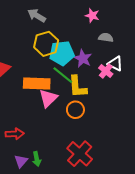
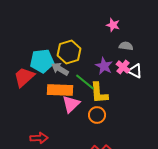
gray arrow: (37, 15) -> (60, 69), moved
cyan pentagon: (62, 53) -> (42, 61), moved
pink cross: (106, 71) -> (123, 67), moved

